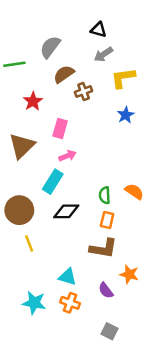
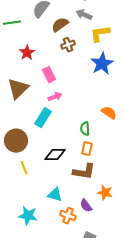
gray arrow: (103, 54) -> (84, 15), turned 56
brown semicircle: (64, 74) -> (60, 25), moved
blue star: (126, 115) -> (102, 64), size x1.6
pink rectangle: (60, 129) -> (49, 75), turned -42
orange semicircle: (134, 192) -> (109, 113), moved
black diamond: (66, 211) -> (55, 155), moved
orange cross: (70, 303) -> (68, 216), moved

